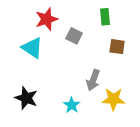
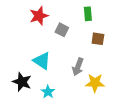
cyan triangle: (32, 48) -> (42, 61), moved
cyan star: (72, 105) -> (48, 92), moved

